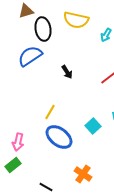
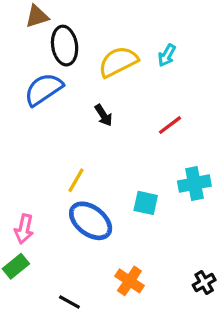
yellow semicircle: (76, 20) -> (118, 62), moved, turned 140
cyan square: (93, 126) -> (146, 203), turned -35

